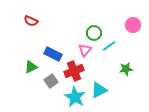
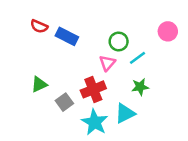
blue rectangle: (53, 54) -> (67, 36), moved
green star: (126, 69) -> (140, 87), moved

